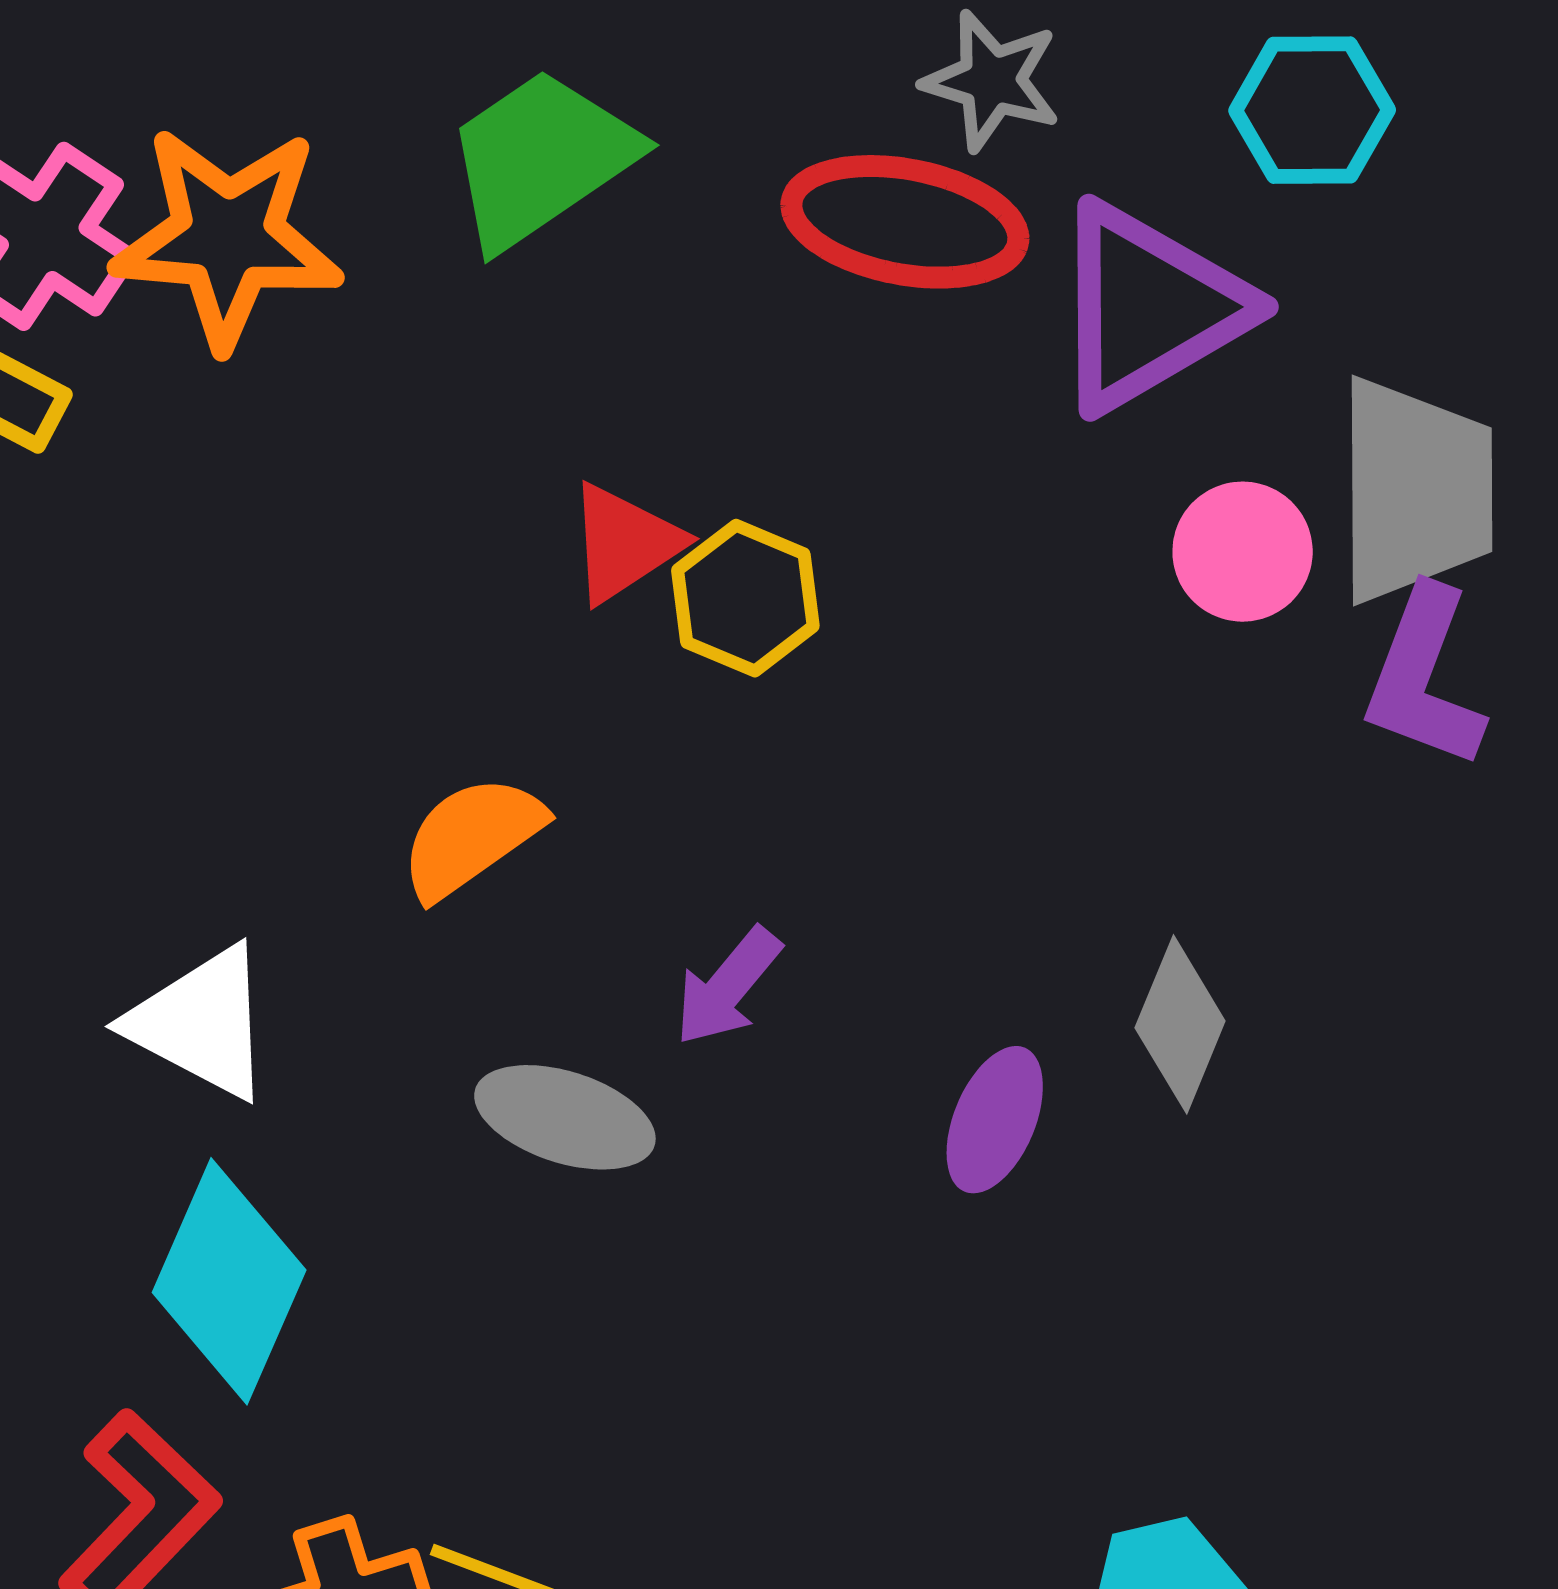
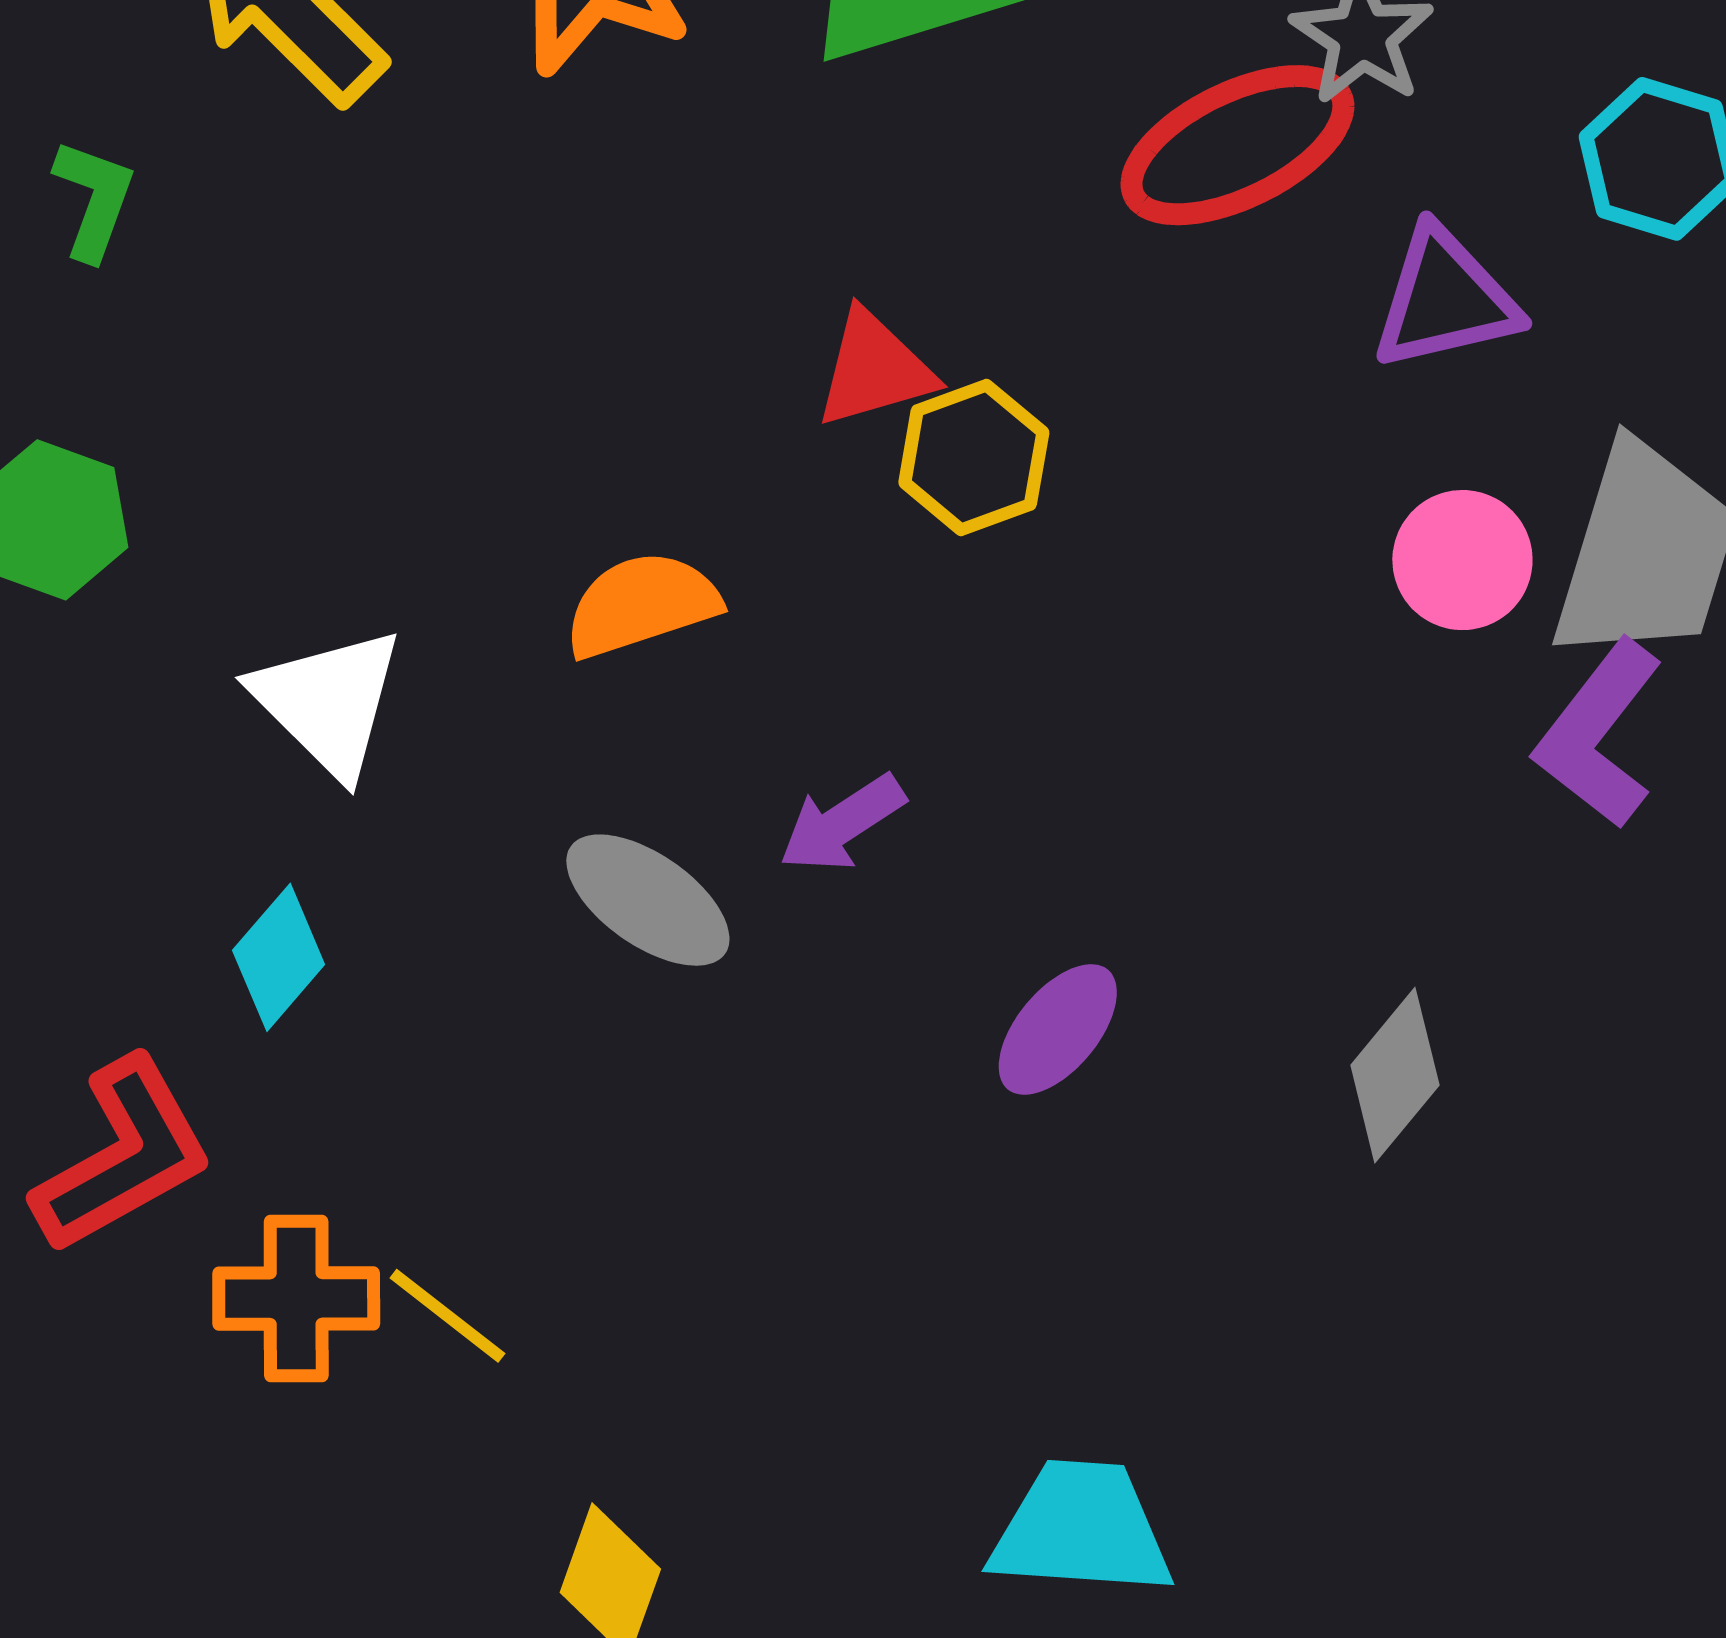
red ellipse: (905, 222) -> (1237, 145), turned -54
purple triangle: (1149, 308) -> (1445, 299), size x0.7
gray diamond: (1180, 1024) -> (1395, 1075), moved
cyan diamond: (229, 1281) -> (279, 957), size x0.6

